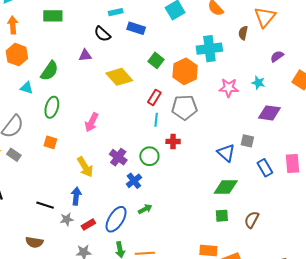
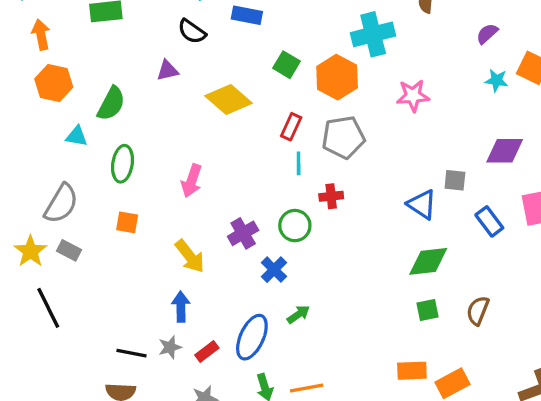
cyan star: (258, 83) -> (496, 80), moved
purple diamond: (269, 113) -> (505, 151), moved
purple cross: (118, 157) -> (243, 233), turned 30
black line: (45, 205) -> (131, 353), moved

